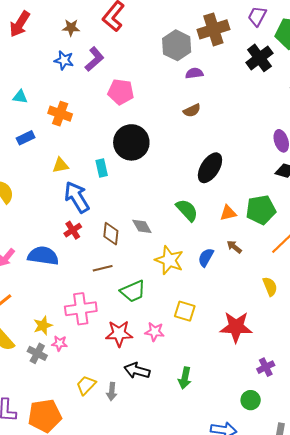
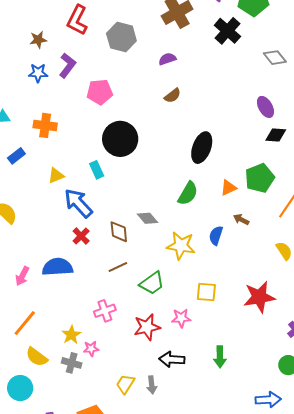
gray hexagon: (177, 45) -> (121, 37), moved
green semicircle: (187, 210) -> (188, 193), turned 85
pink cross: (81, 309) -> (105, 311), size x0.7

